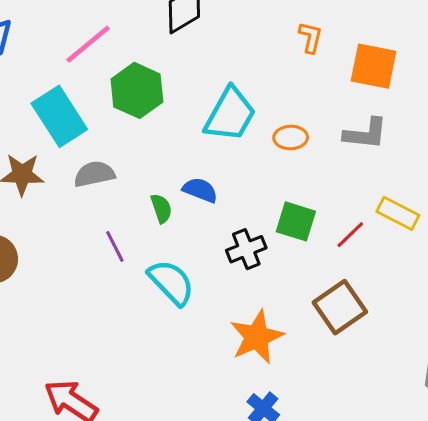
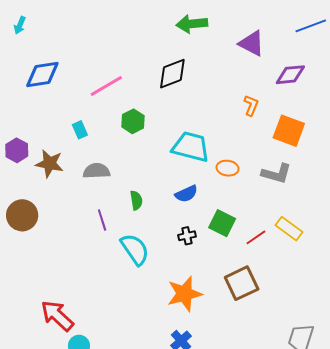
green hexagon: (137, 90) -> (133, 121), size x0.7
cyan trapezoid: (230, 115) -> (191, 147), turned -114
cyan rectangle: (59, 116) -> (80, 130), size x0.5
blue semicircle: (200, 190) -> (186, 194), moved, turned 125
black cross: (246, 249) -> (187, 236), size x0.7

